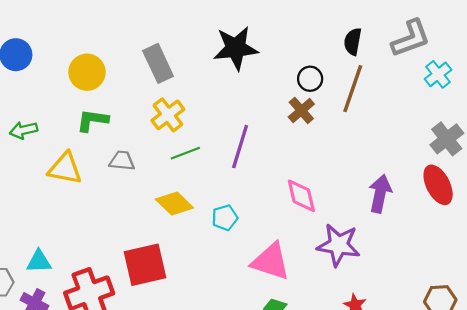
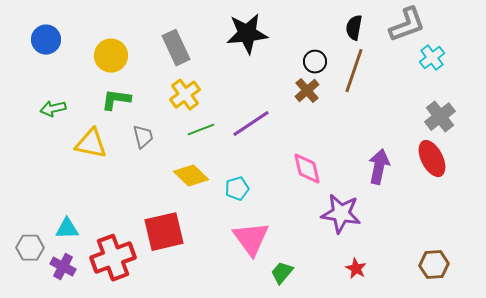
purple line: (240, 147) -> (251, 124), turned 39
gray trapezoid: (122, 161) -> (143, 137), turned 70
pink triangle: (271, 261) -> (251, 239), moved, turned 36

